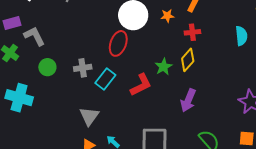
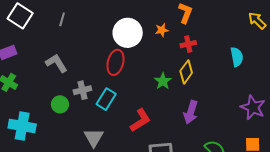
gray L-shape: (34, 36) -> (56, 63), moved
cyan semicircle: (241, 36) -> (237, 57), moved
green circle: (47, 67) -> (60, 104), moved
red L-shape: (141, 85) -> (140, 120), moved

